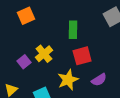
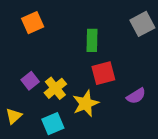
yellow cross: (44, 54) -> (55, 88), moved
purple semicircle: (99, 80) -> (136, 96), moved

